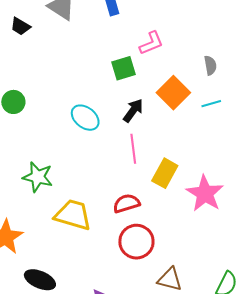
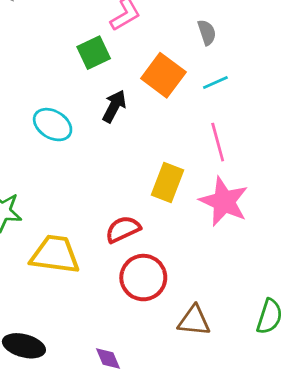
pink line: (133, 149) -> (218, 142), moved

